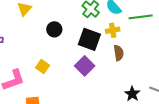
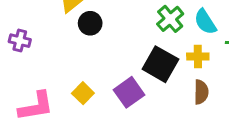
black circle: (54, 29) -> (90, 23), moved
purple square: (85, 66) -> (129, 92), moved

